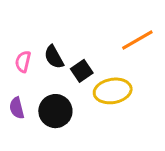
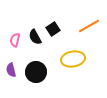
black square: (82, 71) -> (53, 29), moved

